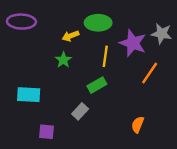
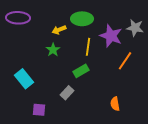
cyan rectangle: (29, 95) -> (24, 79), turned 48
orange semicircle: (138, 125) -> (115, 104), turned -32

